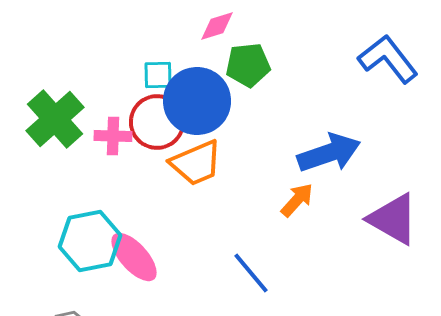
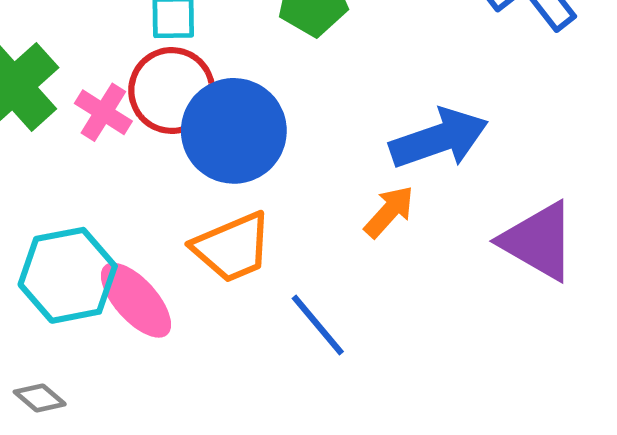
blue circle: (197, 101) -> (234, 131), moved
pink cross: (113, 136) -> (103, 112), turned 30
orange trapezoid: (196, 163) -> (232, 247), moved

